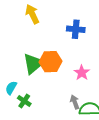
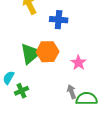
blue cross: (76, 29) -> (59, 20), moved
green cross: (24, 101) -> (22, 91), turned 32

